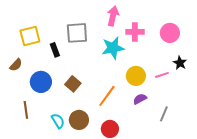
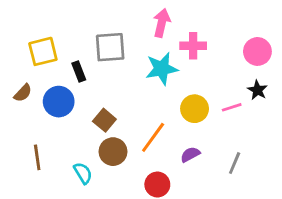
pink circle: (170, 33) -> (257, 51), moved
blue circle: (41, 82) -> (59, 102), moved
purple semicircle: (140, 99) -> (190, 154), moved
brown circle: (79, 120) -> (113, 152), moved

